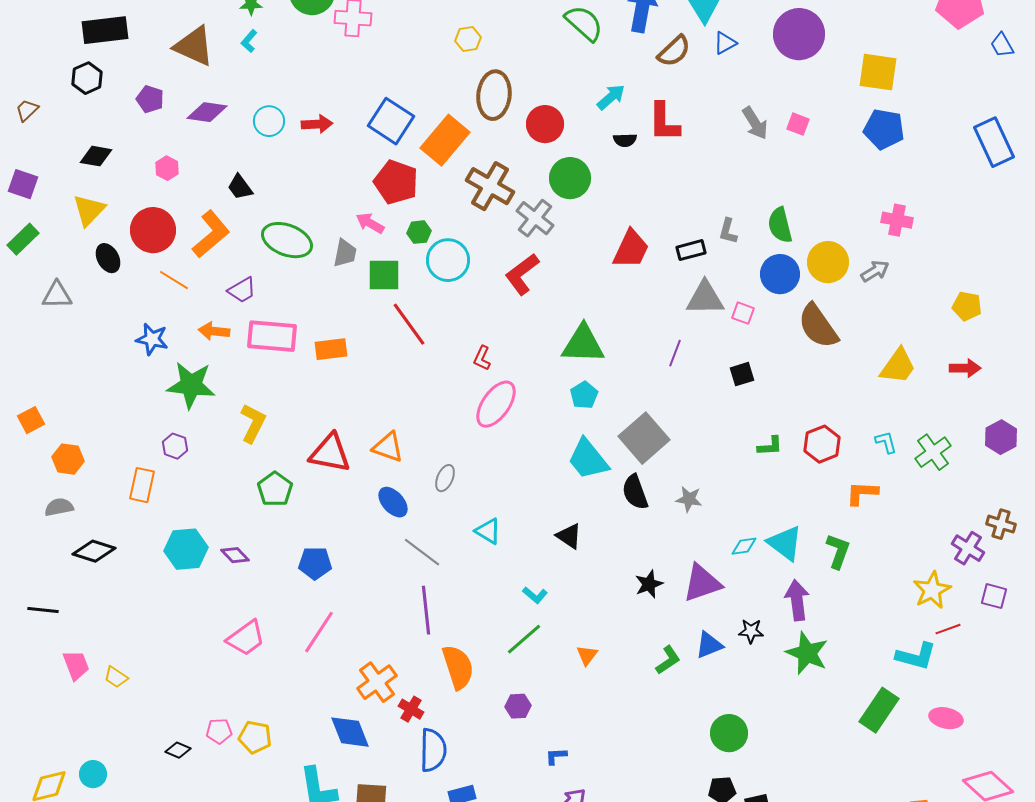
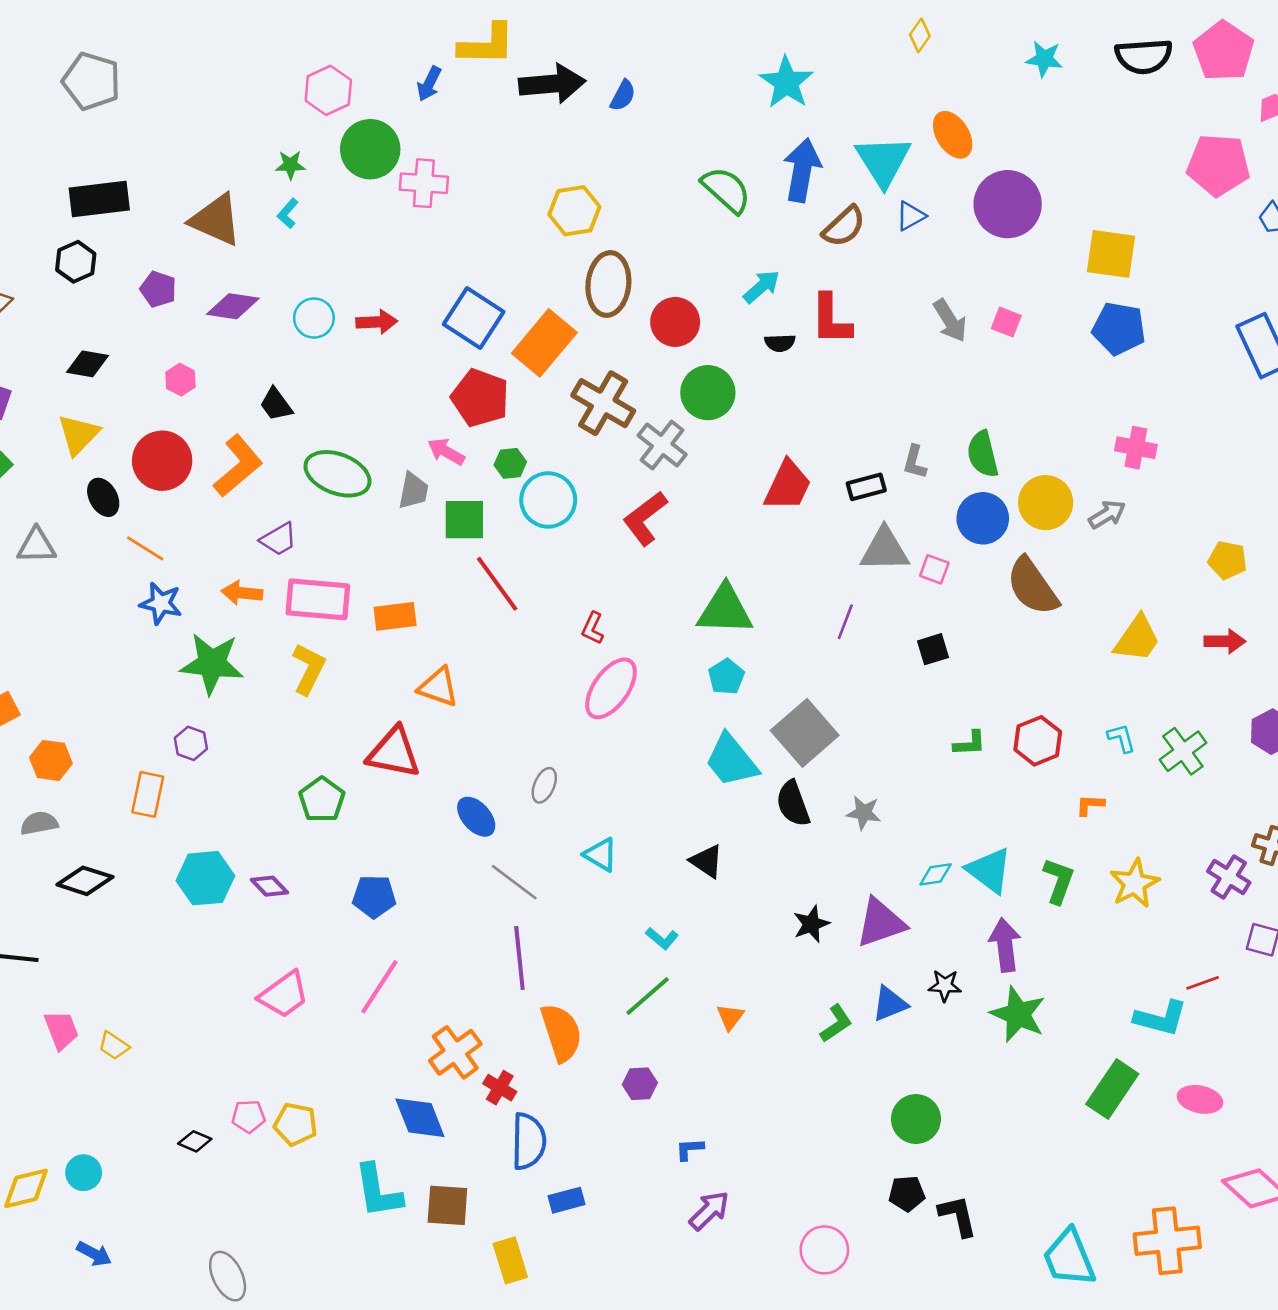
yellow hexagon: (468, 39) -> (574, 211), size x1.5
orange line: (174, 280) -> (145, 548), moved
yellow L-shape: (253, 423) -> (309, 669), moved
orange triangle: (388, 447) -> (438, 687), moved
orange L-shape: (862, 493) -> (1090, 805), size x0.7
yellow star: (932, 590) -> (1135, 883), moved

